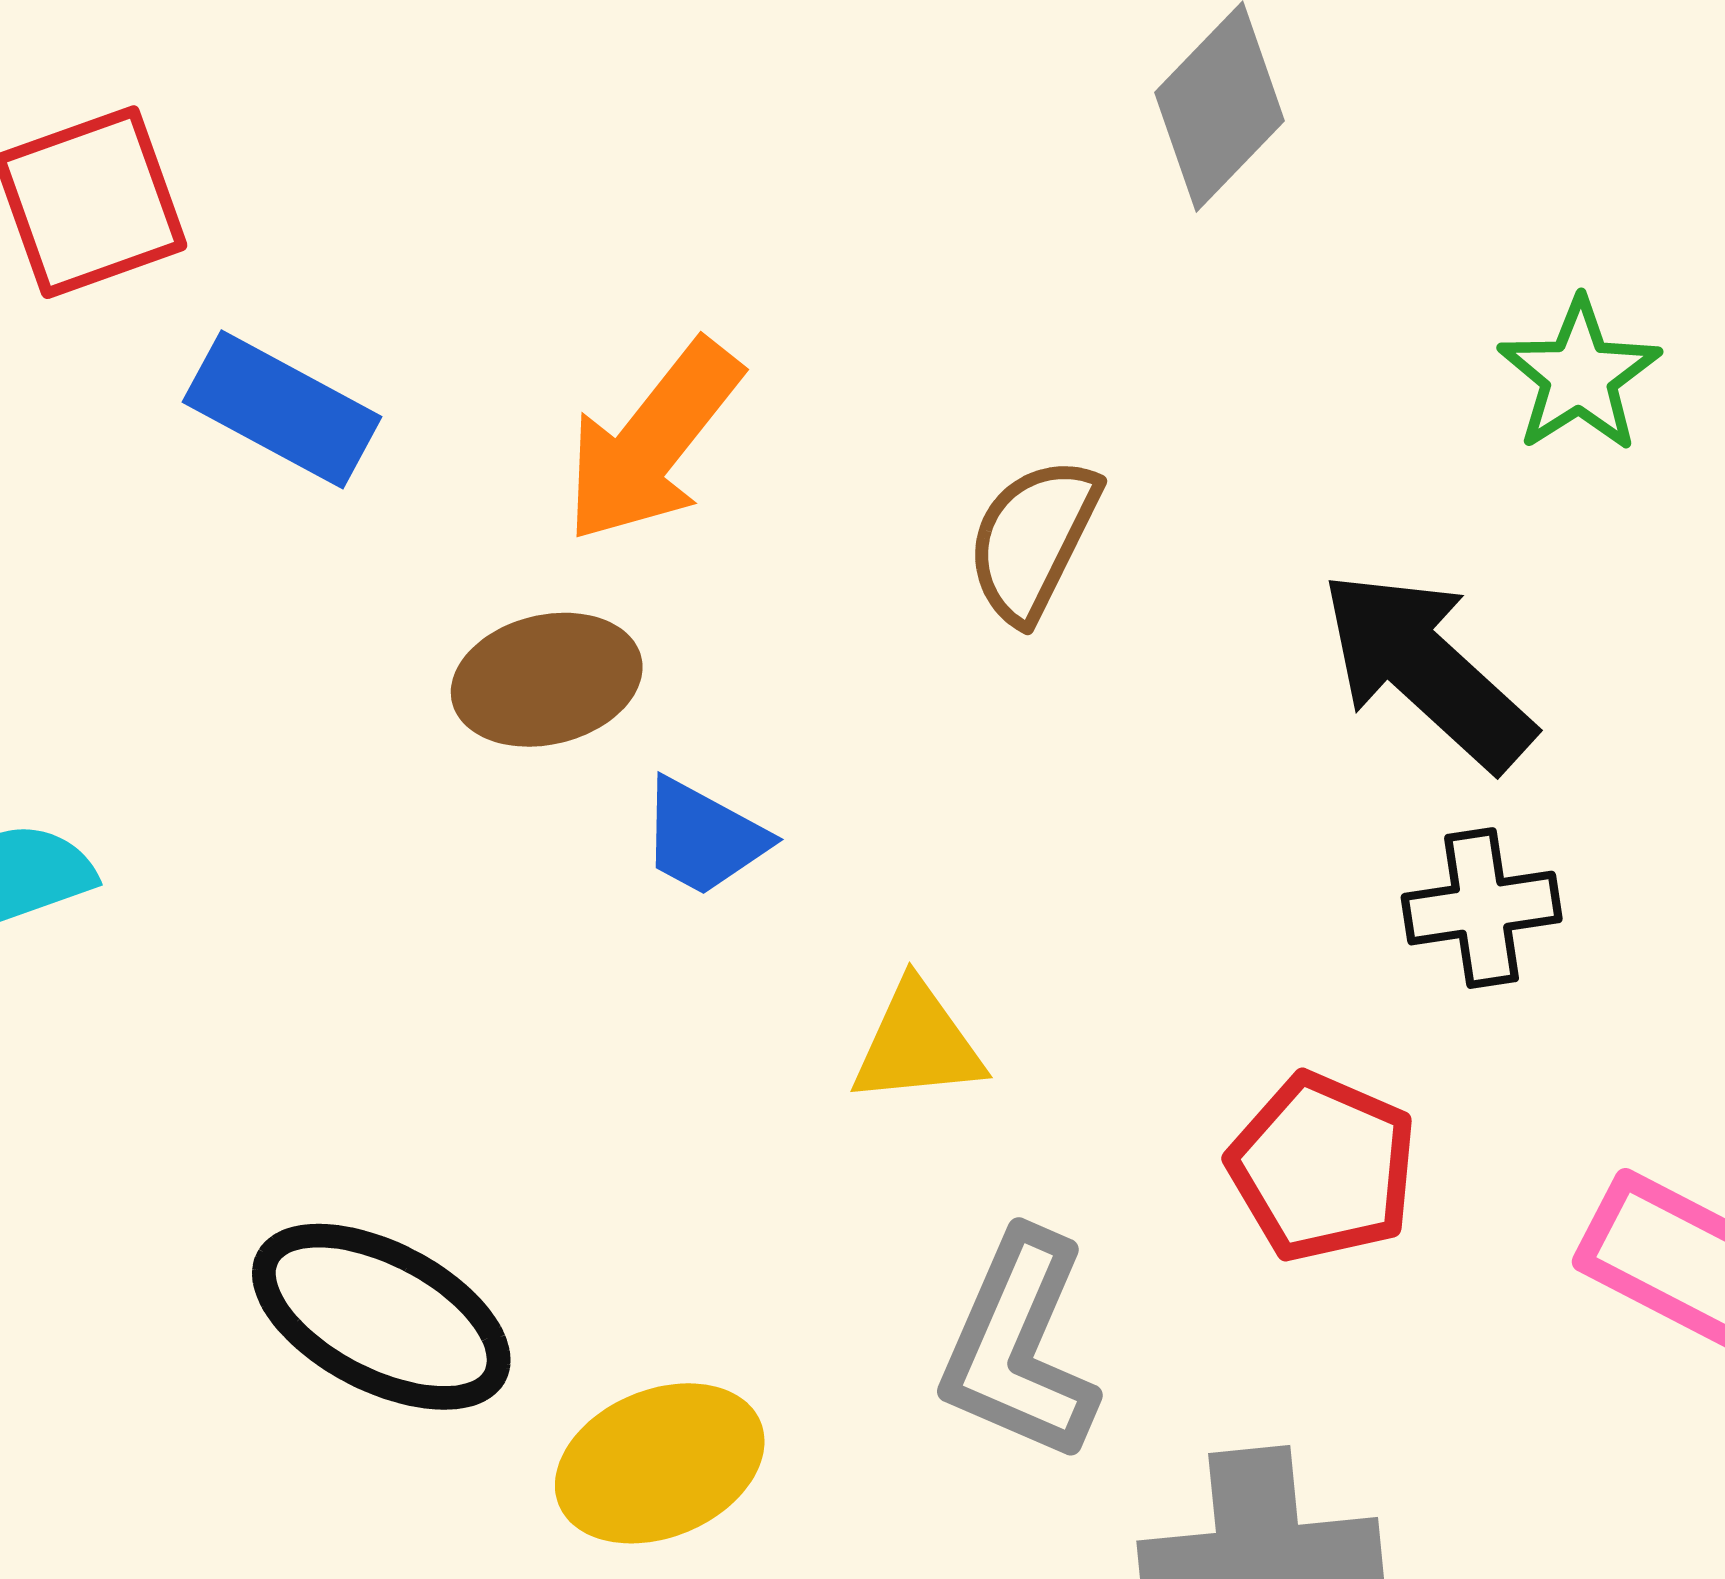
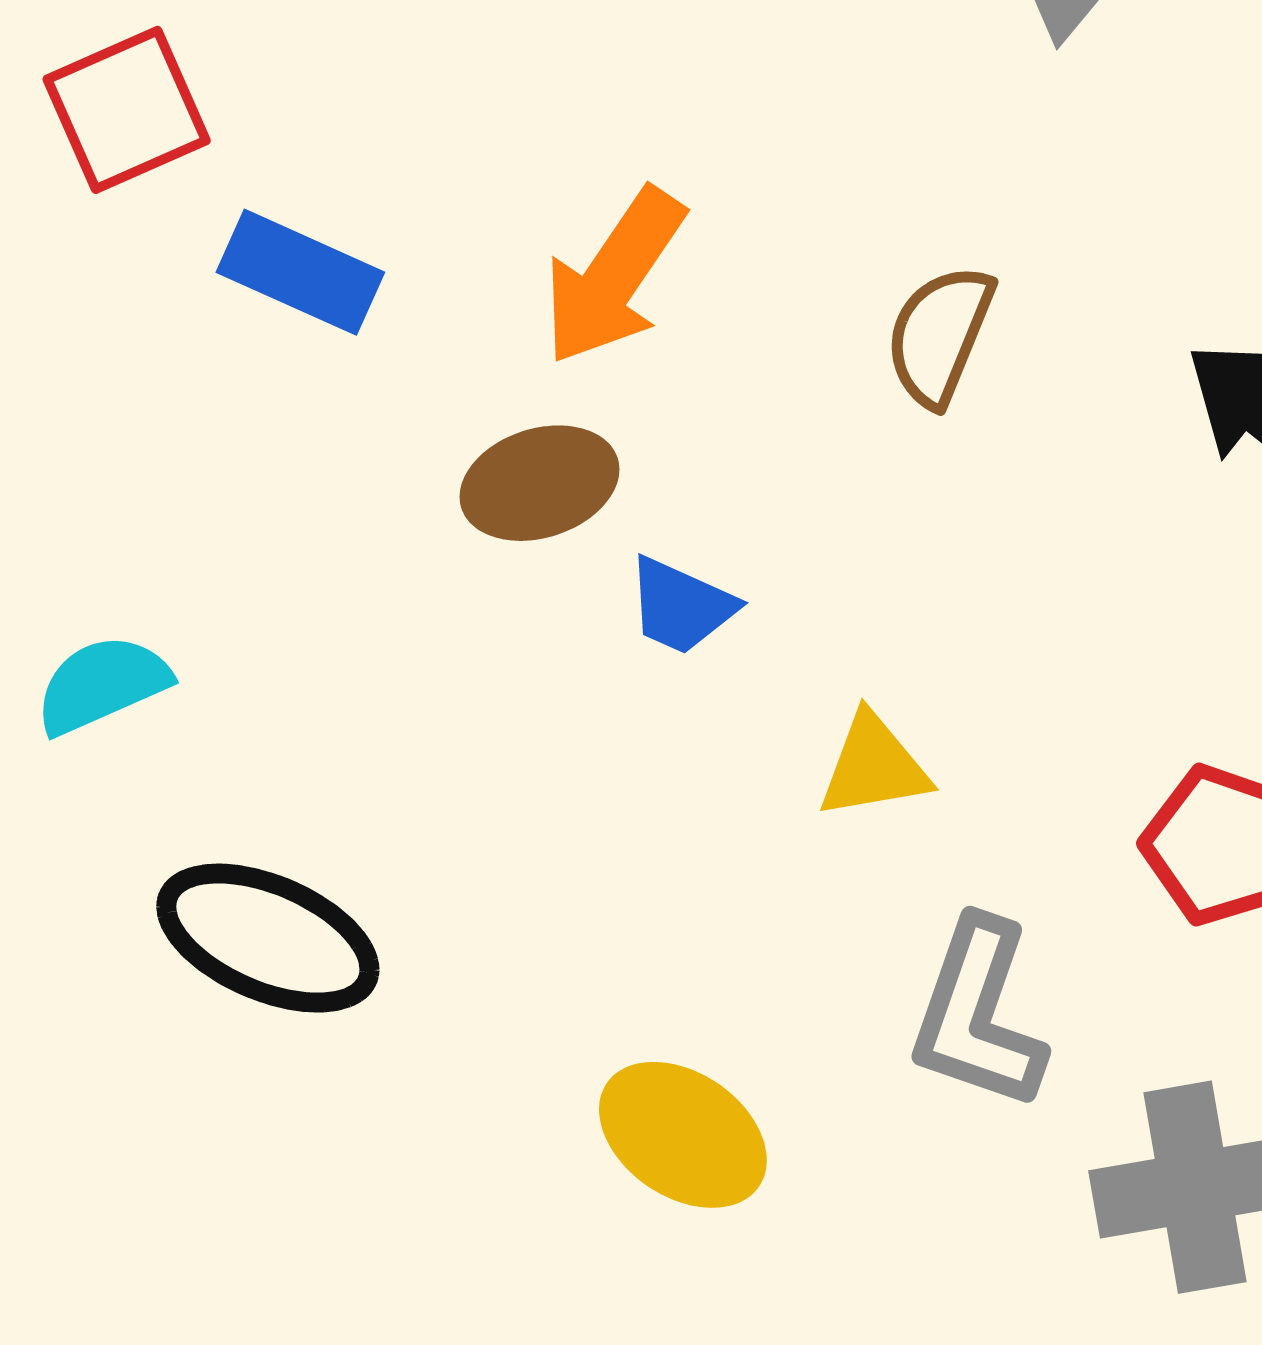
black ellipse: (381, 1317) -> (268, 938), moved
yellow ellipse: (660, 1463) -> (683, 1135), turned 61

